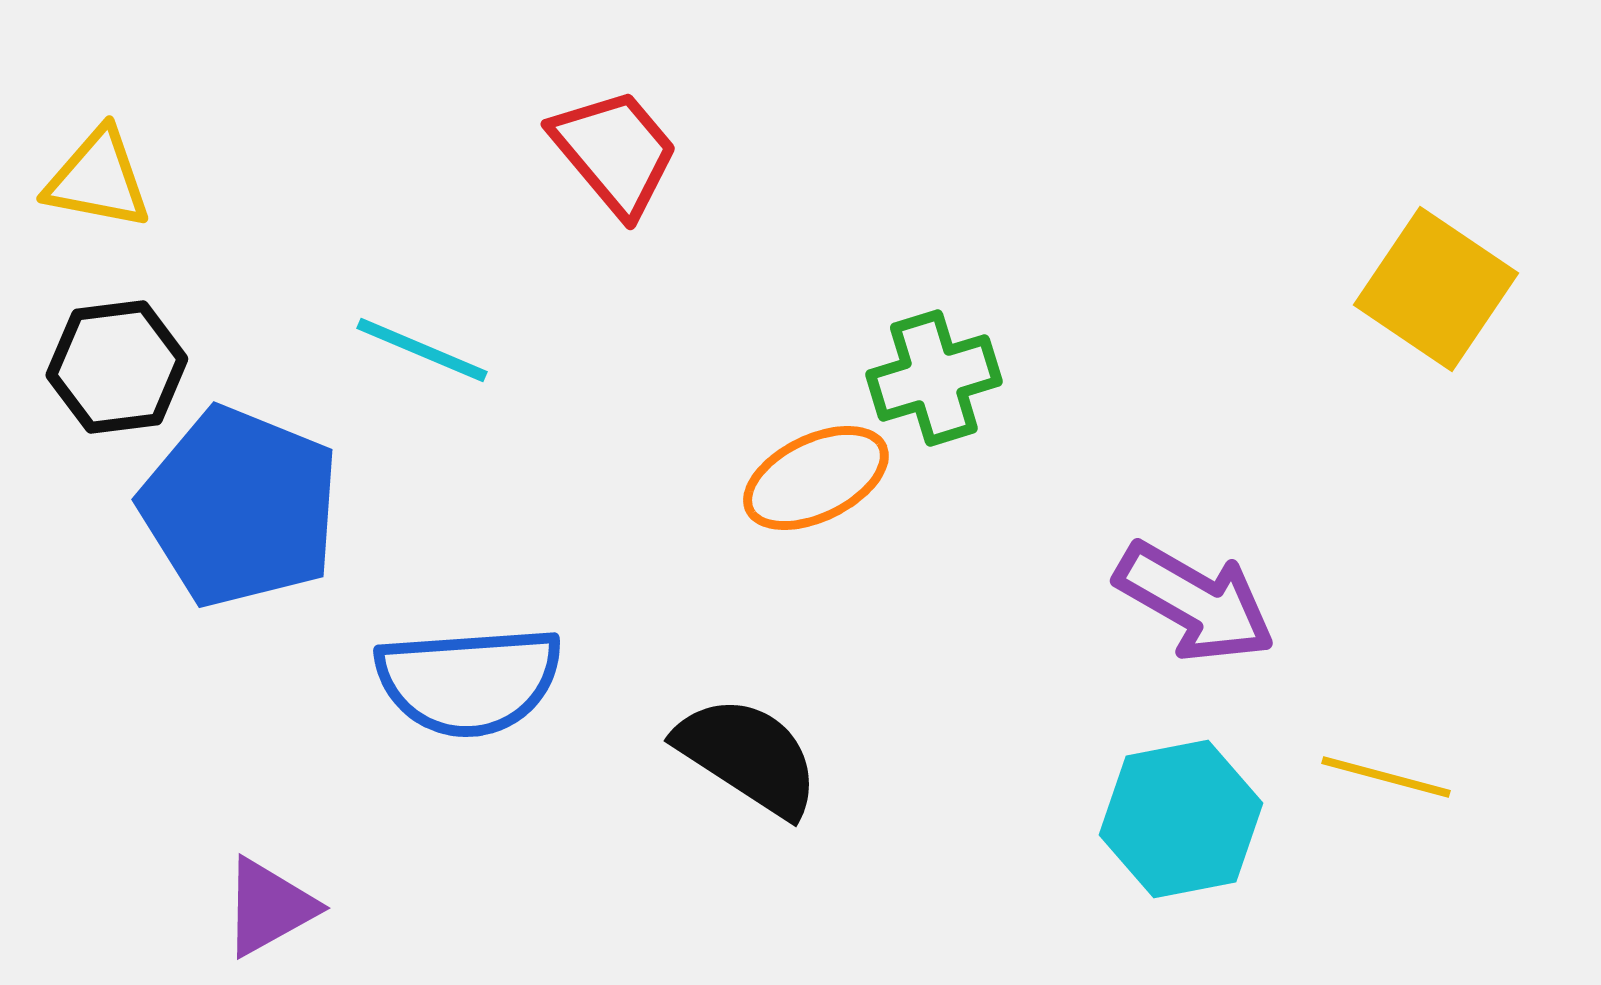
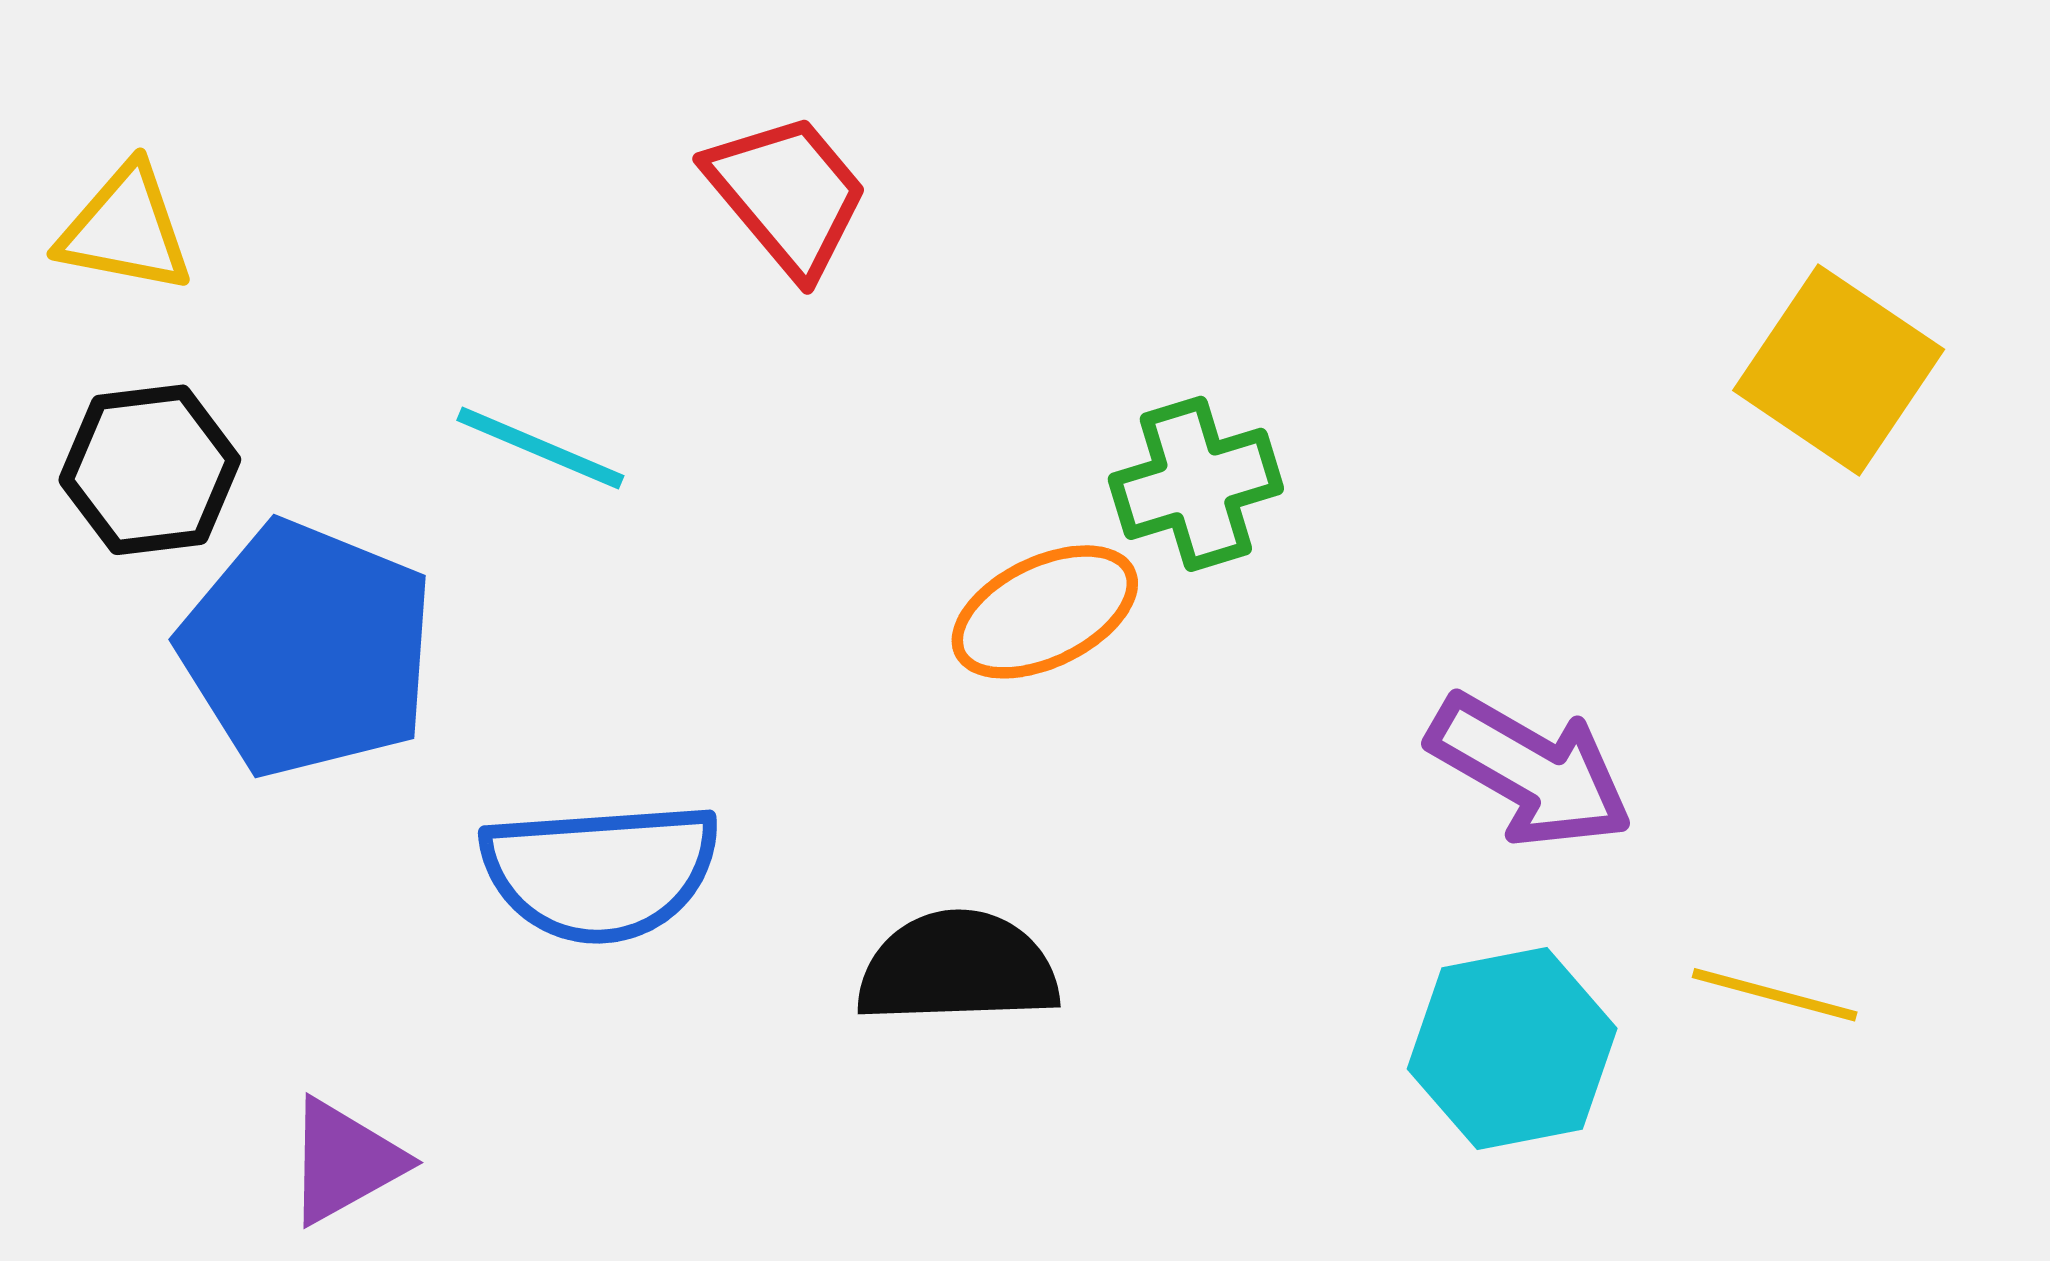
black semicircle: (748, 756) -> (958, 968), turned -35

